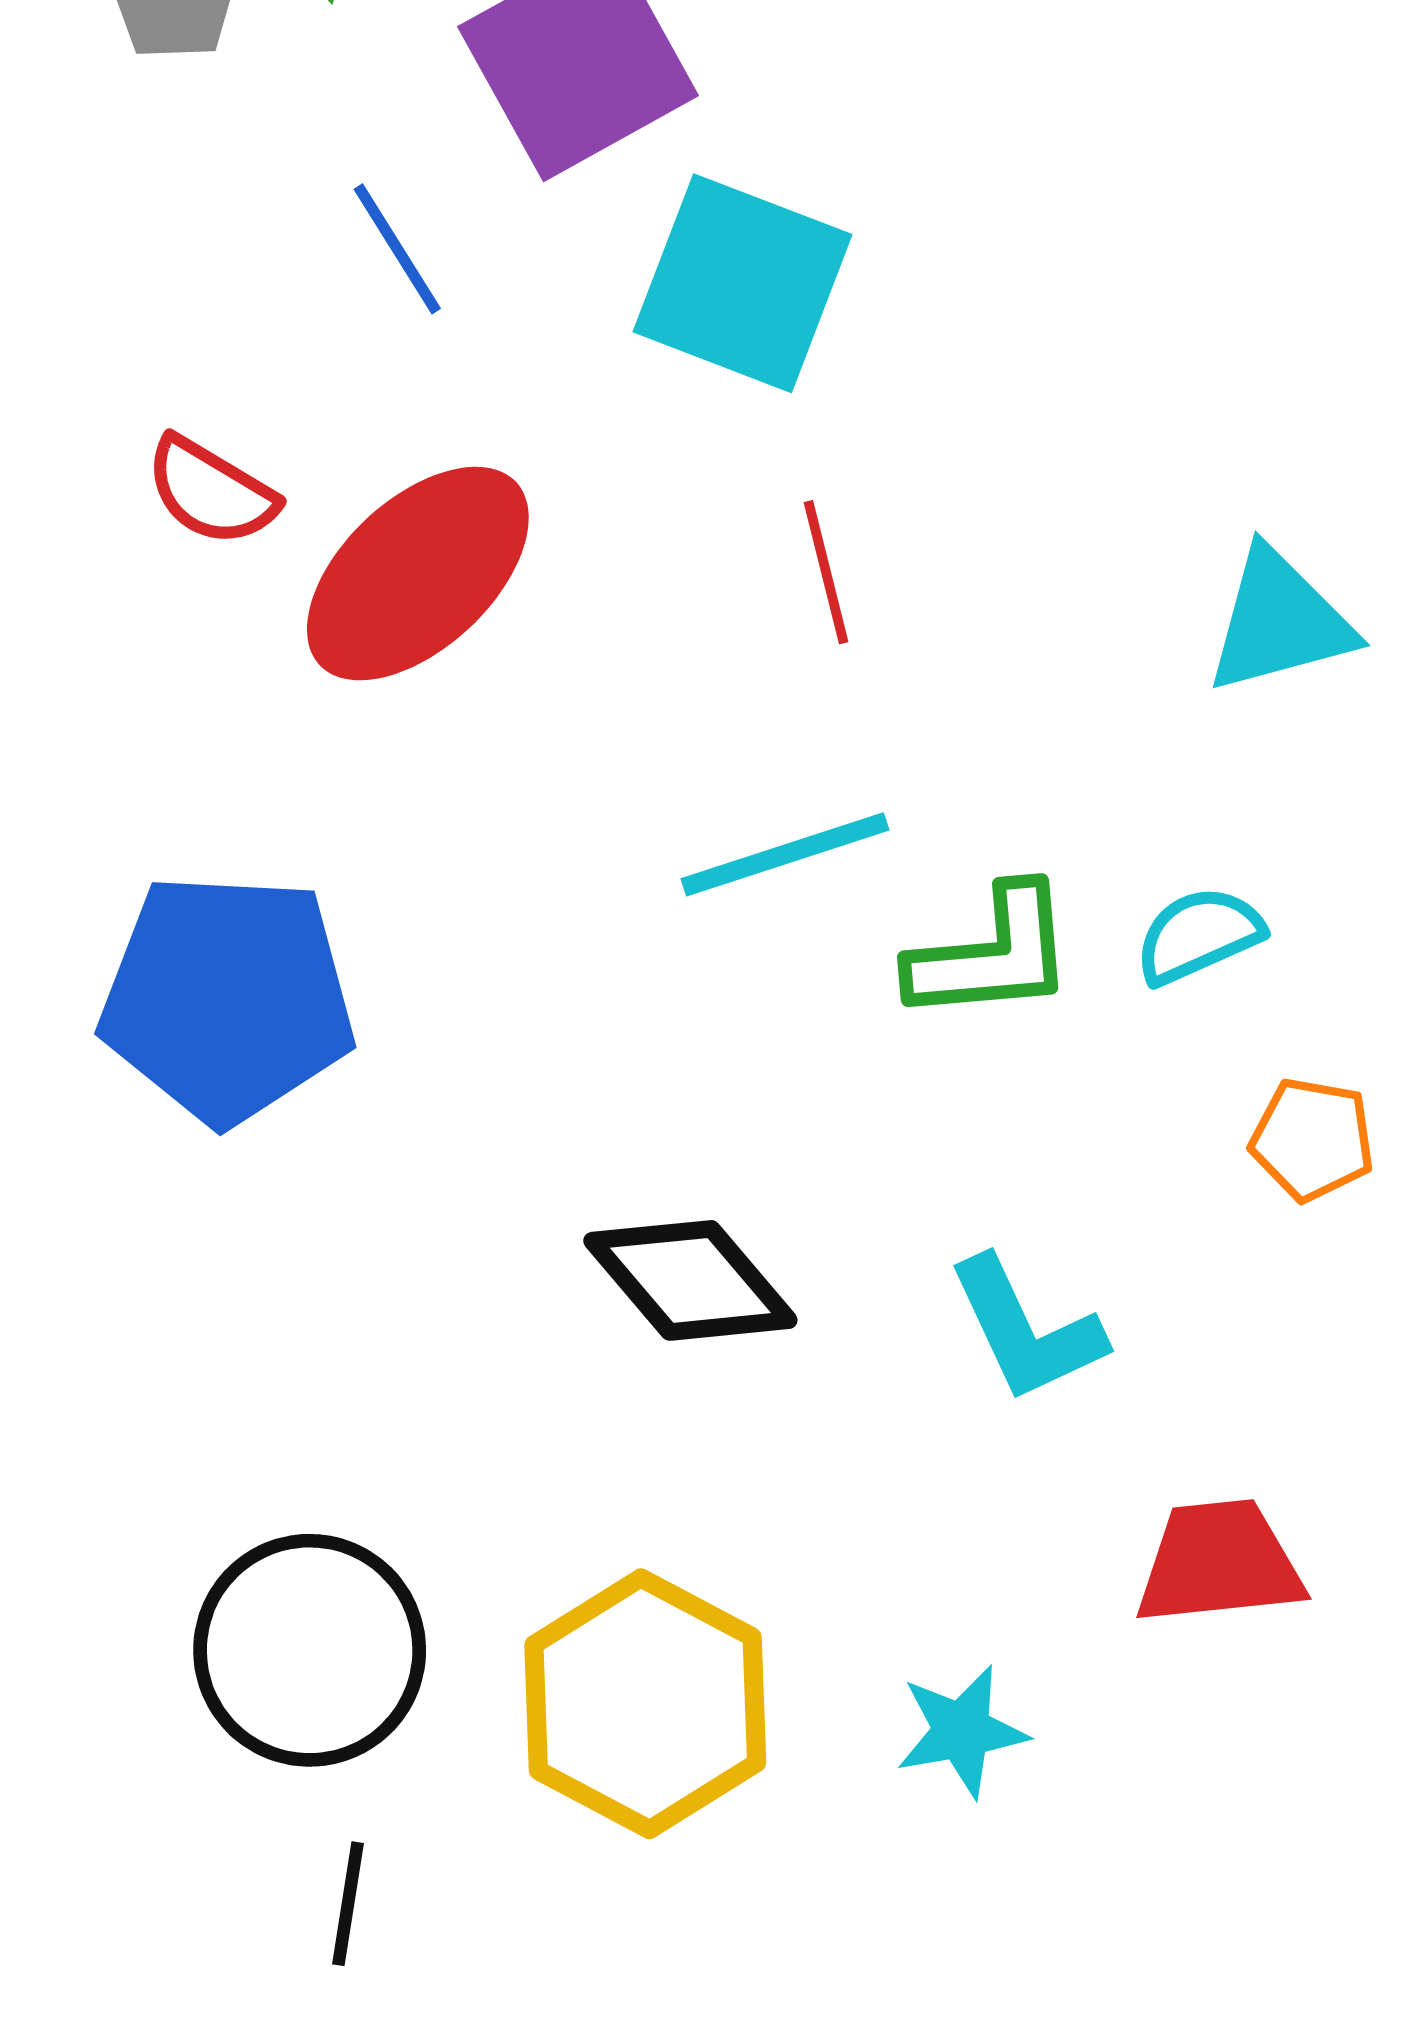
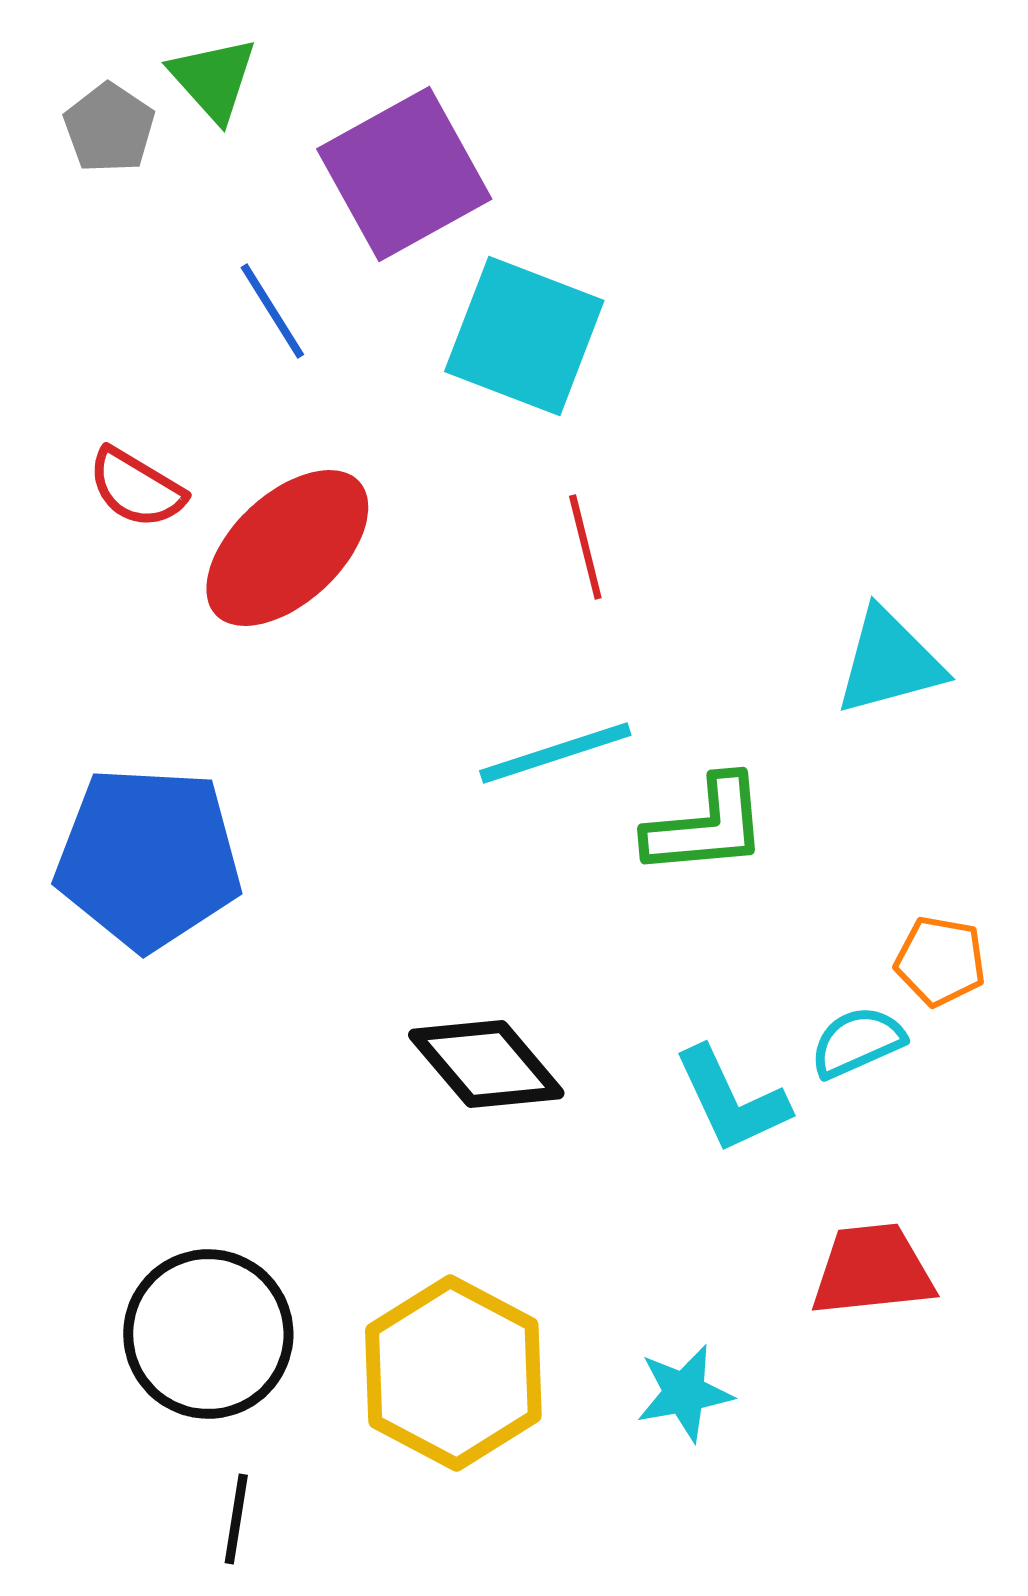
cyan triangle: (1279, 621) -> (889, 662), moved
cyan semicircle: (1199, 935) -> (857, 1042), moved

